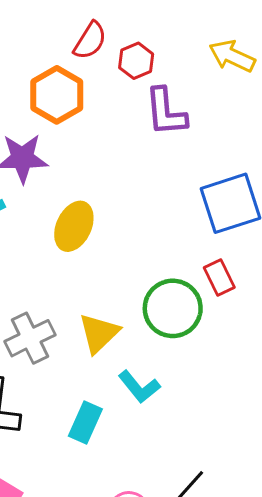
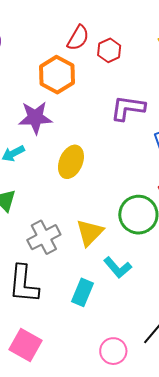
purple L-shape: (166, 112) -> (128, 108), moved, turned 105

